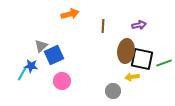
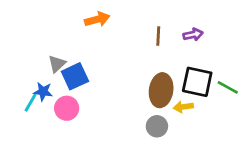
brown line: (103, 26) -> (158, 36), moved
brown ellipse: (126, 51) -> (161, 90), moved
green line: (164, 63) -> (228, 87), turned 49
pink circle: (62, 81) -> (67, 108), moved

